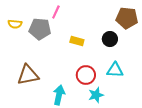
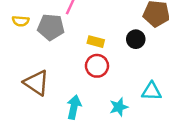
cyan triangle: (115, 70) -> (152, 91), moved
brown triangle: (28, 75) -> (36, 83), turned 45
red circle: (86, 75) -> (97, 66), moved

